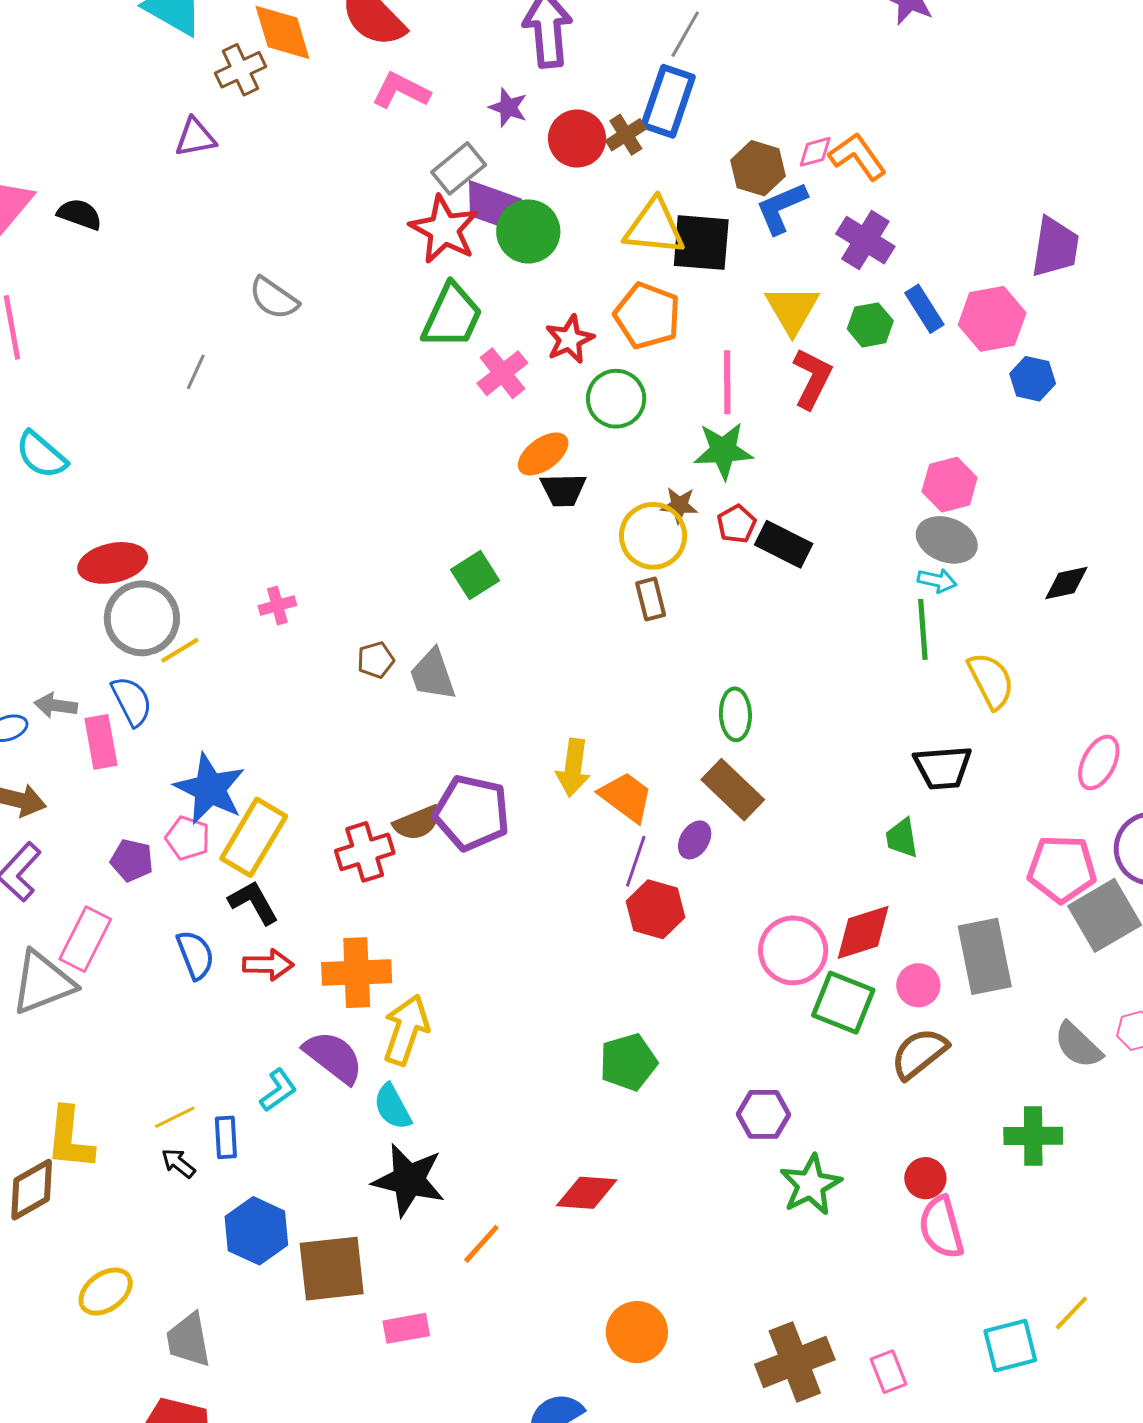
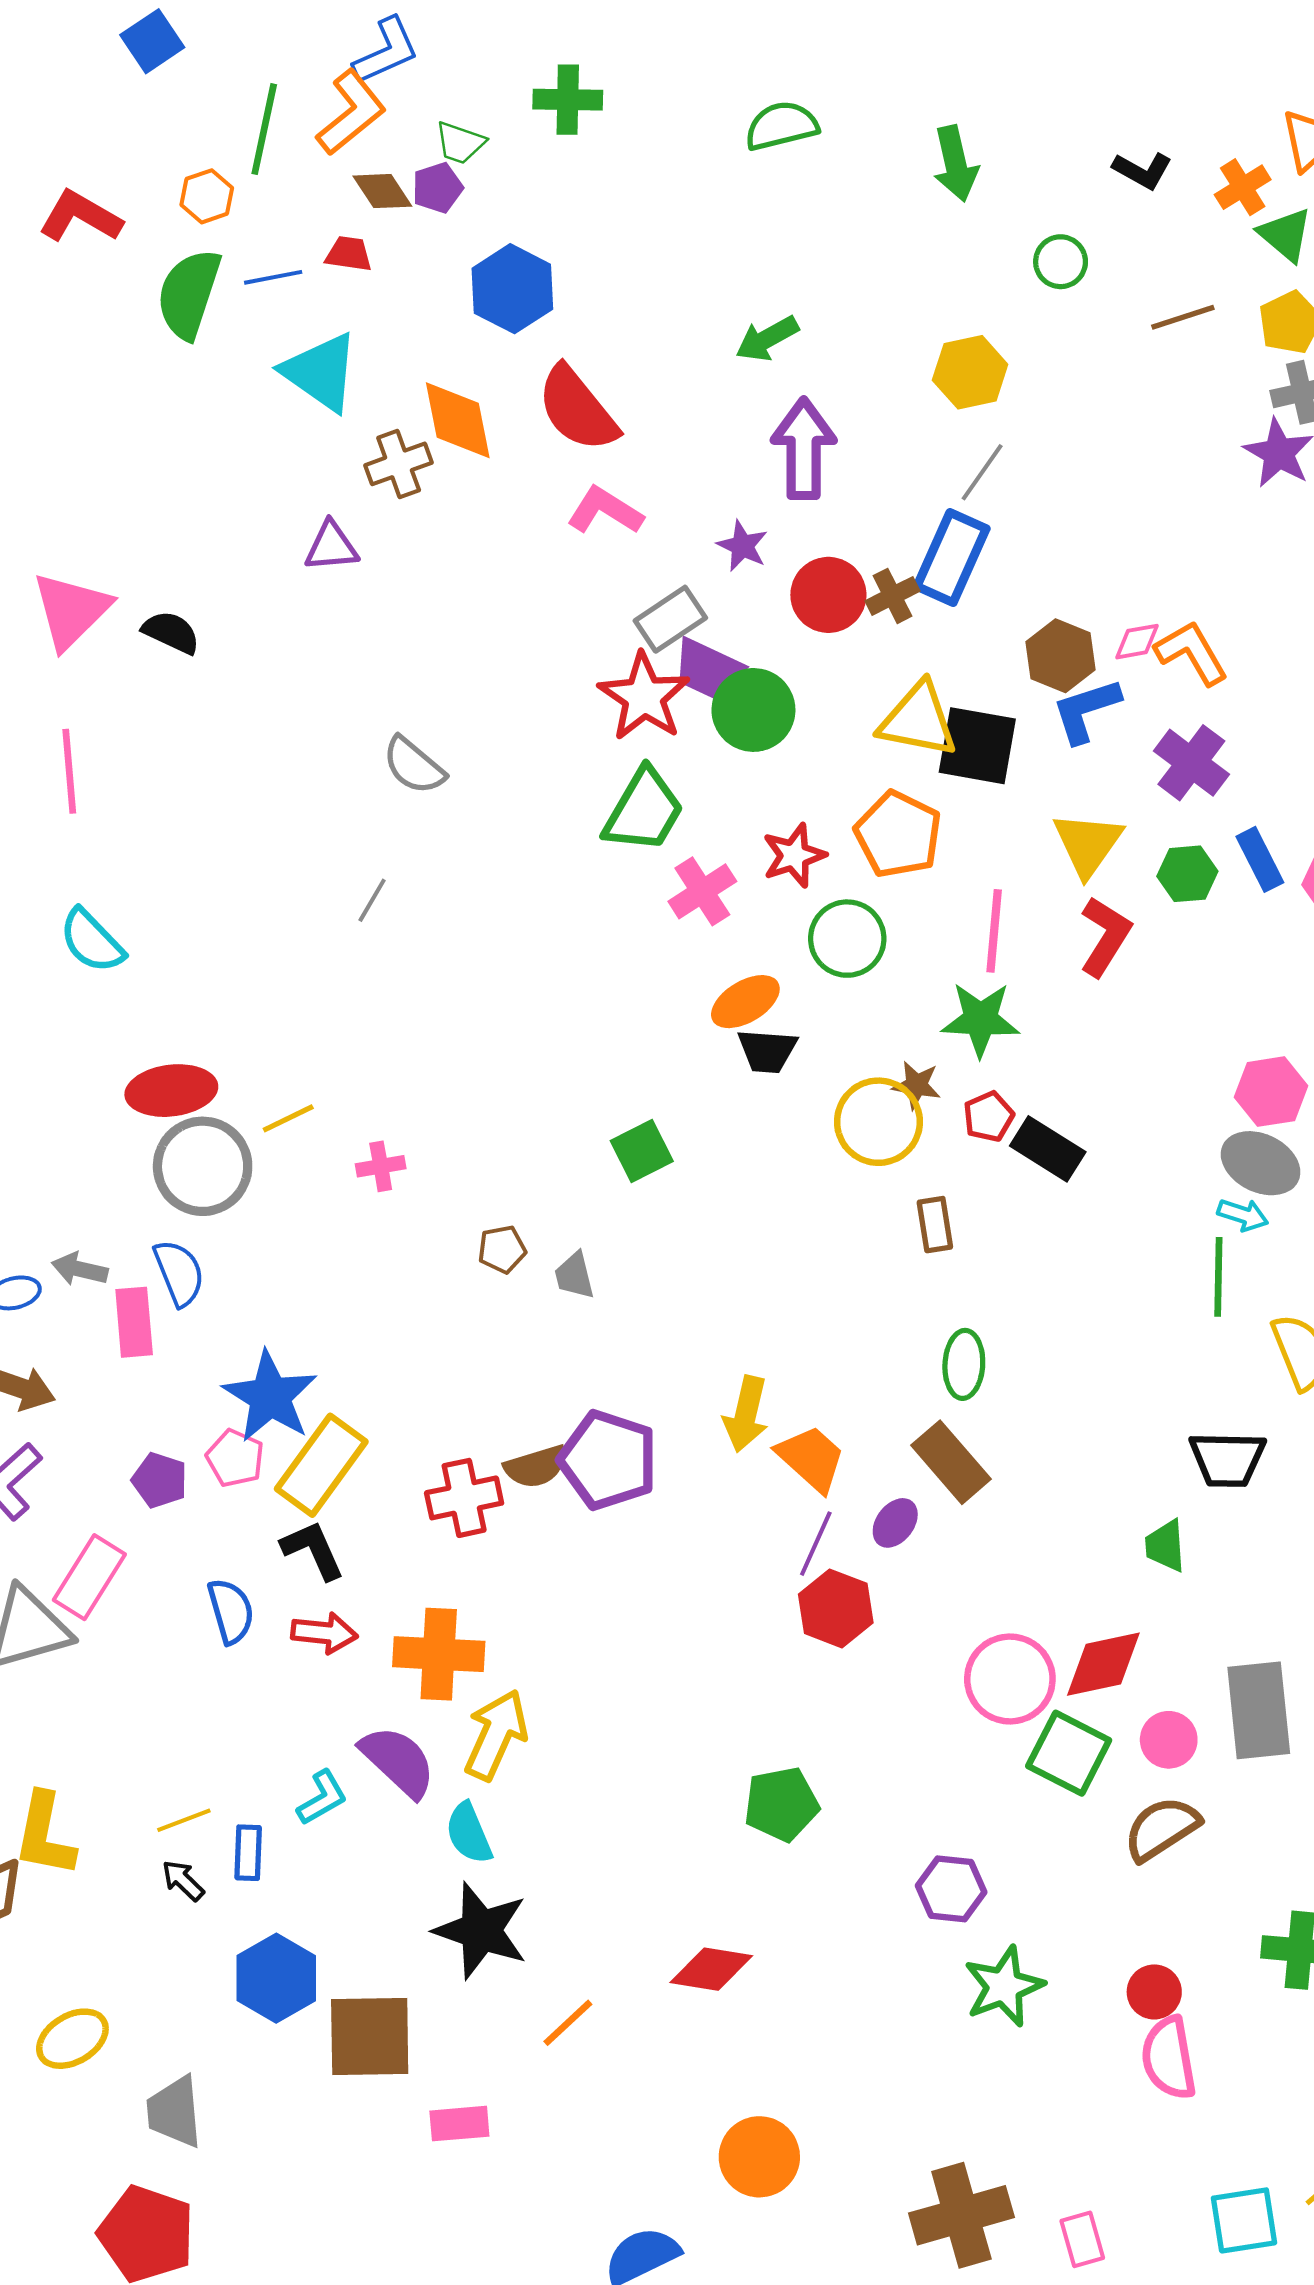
gray line: (196, 372) -> (372, 900), moved
brown rectangle: (651, 599) -> (935, 1225), moved
yellow line: (180, 650) -> (288, 1118), moved
gray trapezoid: (433, 675) -> (574, 1276), size x0.7

